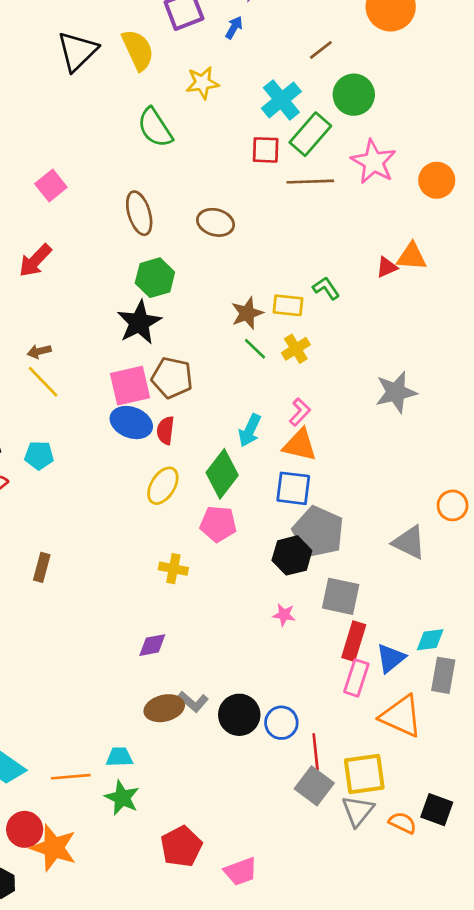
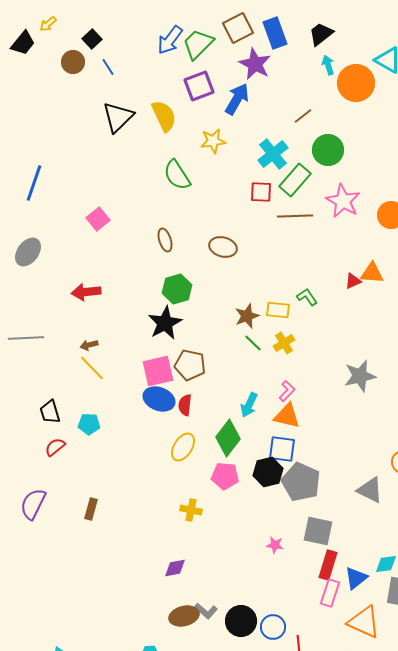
blue arrow: (234, 28) -> (237, 99), size x1.8
brown ellipse: (139, 213) -> (165, 240), size x0.7
red arrow: (35, 261) -> (86, 292), moved, turned 40
black hexagon: (292, 555) -> (268, 472), moved

